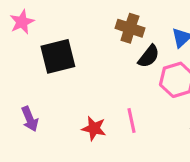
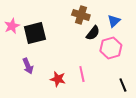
pink star: (22, 22) -> (12, 26), moved
purple arrow: (30, 119) -> (28, 66), moved

